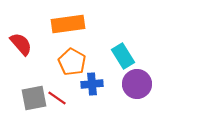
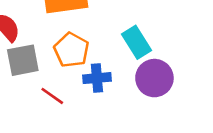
gray square: (34, 98) -> (23, 60), moved

